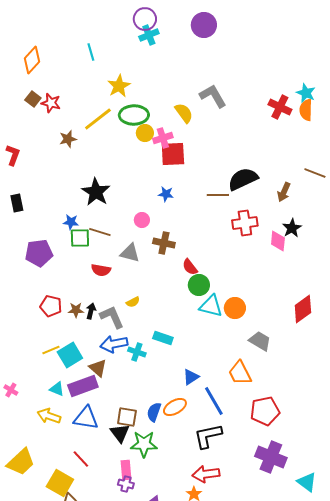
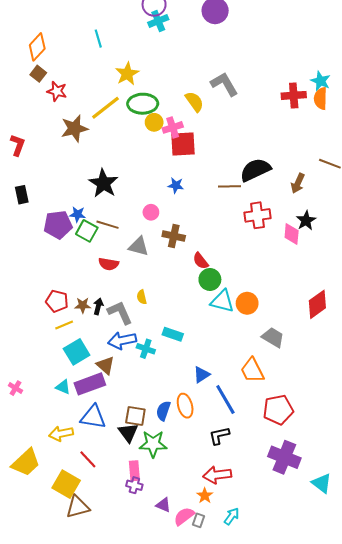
brown square: (33, 99) -> (38, 74), moved
red cross: (280, 107) -> (294, 95), turned -30
brown star: (68, 139) -> (74, 129), size x1.5
green square: (80, 238) -> (87, 231), turned 30
purple pentagon: (39, 253) -> (58, 225), moved
yellow semicircle: (133, 302) -> (142, 297), turned 104
yellow line: (51, 350) -> (64, 325), moved
orange ellipse: (175, 407) -> (185, 406), turned -75
yellow arrow: (49, 416) -> (61, 434), moved, turned -30
black L-shape: (208, 436) -> (219, 436), size x0.7

